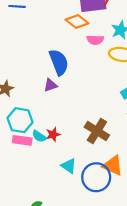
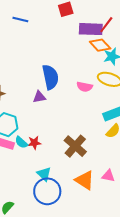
orange diamond: (77, 21) -> (100, 45), moved
pink semicircle: (95, 40) -> (85, 87), moved
blue circle: (96, 177) -> (47, 191), moved

